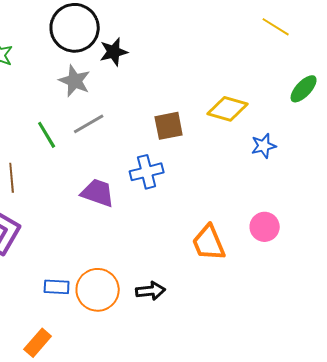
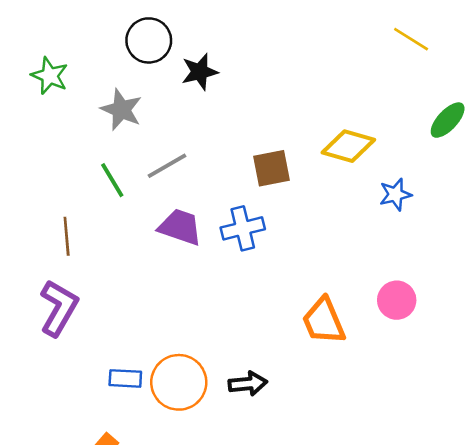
black circle: (75, 28) -> (149, 40), size x0.7
gray star: (75, 81) -> (121, 110), moved
purple trapezoid: (98, 193) -> (180, 227), moved

